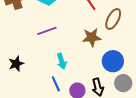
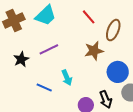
black star: (16, 64) -> (21, 59), moved
blue line: (56, 84) -> (44, 88), moved, turned -35

